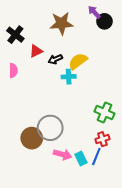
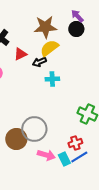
black circle: (104, 21) -> (76, 29), moved
yellow semicircle: (78, 61) -> (49, 48), moved
red cross: (102, 139) -> (75, 143), moved
blue line: (96, 157) -> (79, 157), turned 36

